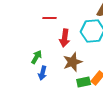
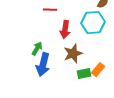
blue arrow: (43, 73) -> (43, 65), size x1.6

